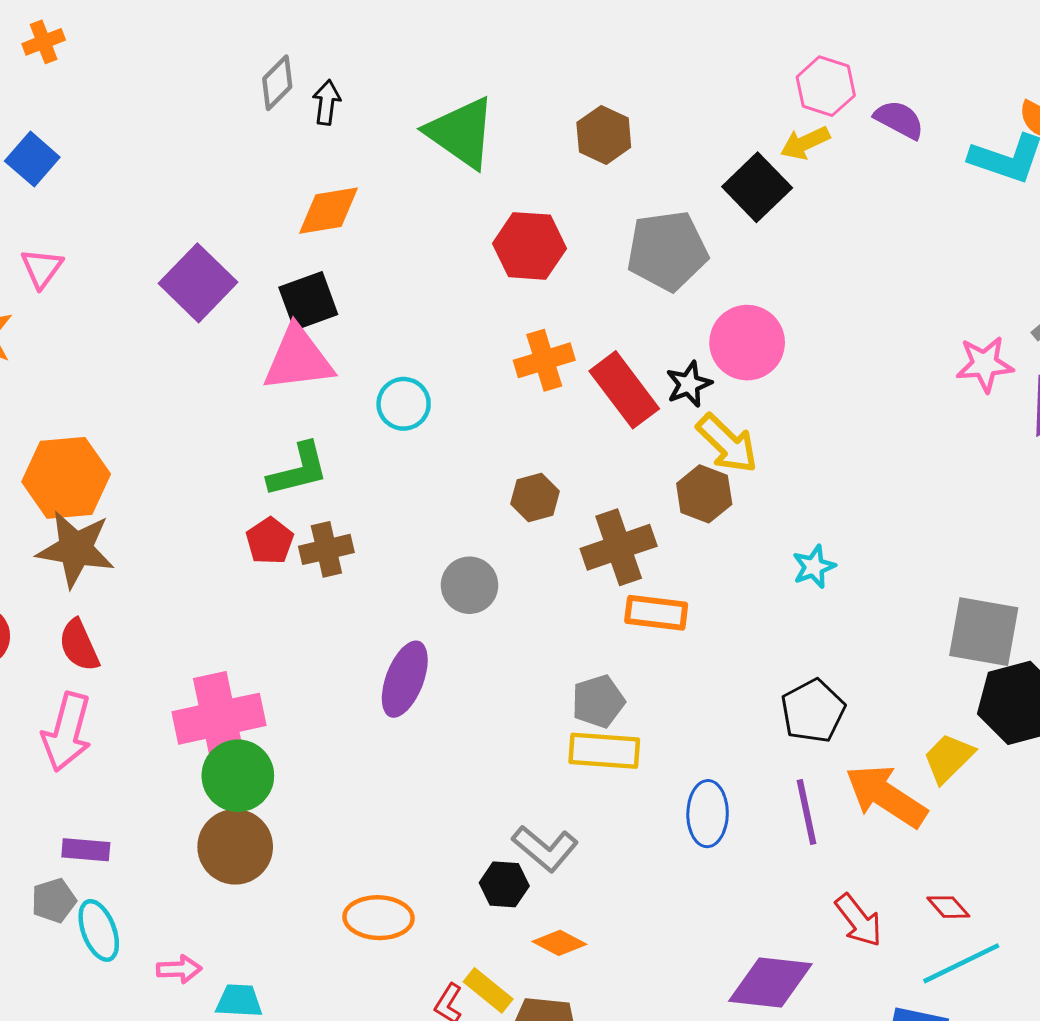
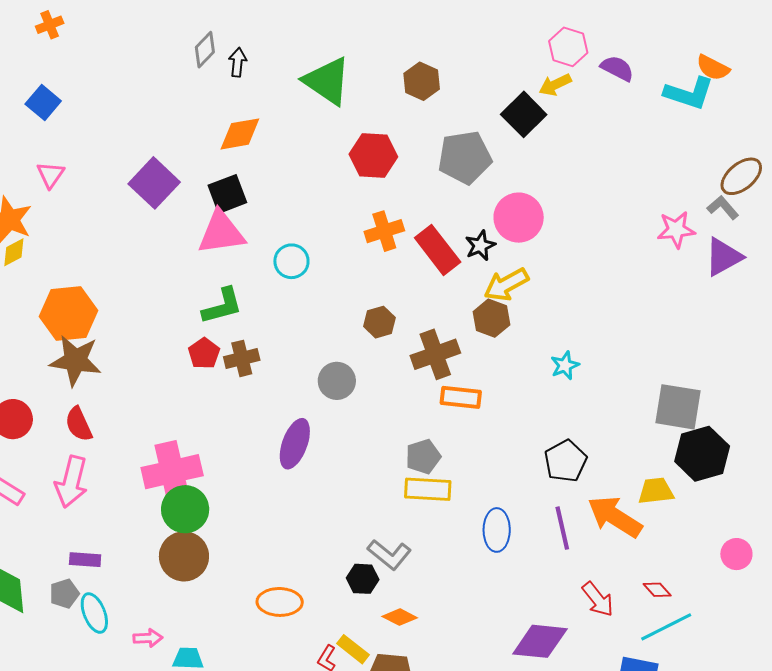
yellow arrow: (727, 444) -> (506, 285), turned 108
yellow trapezoid: (948, 758) -> (656, 491), turned 39

